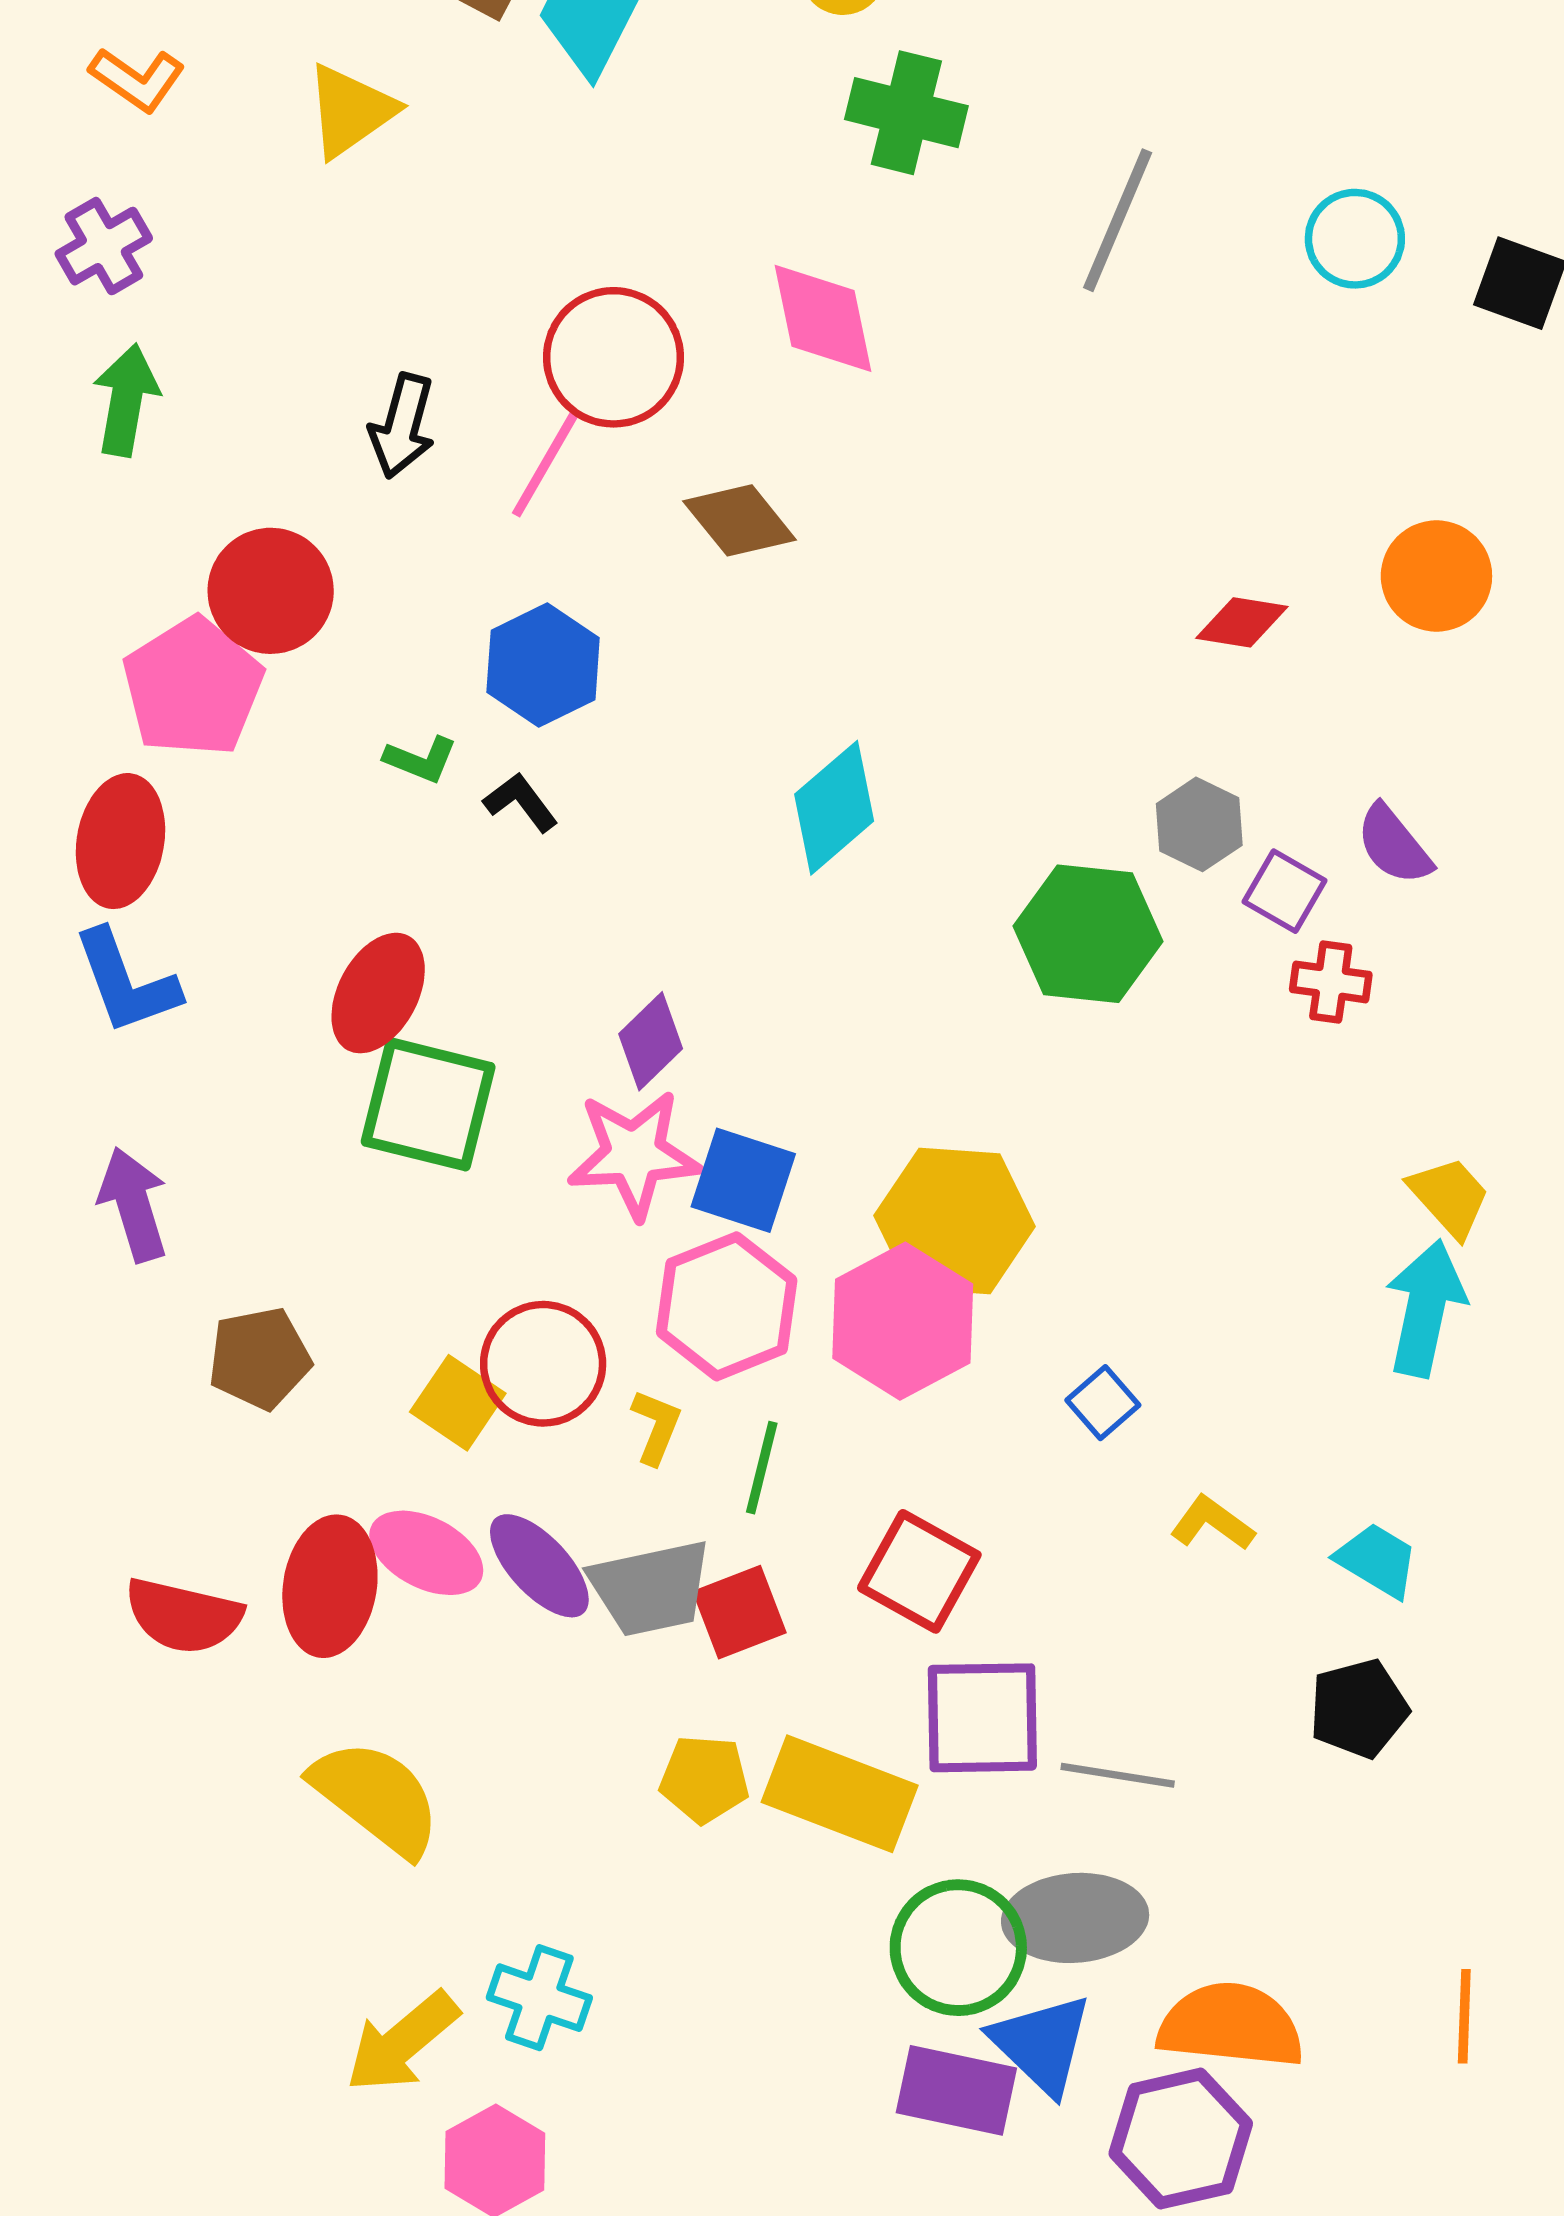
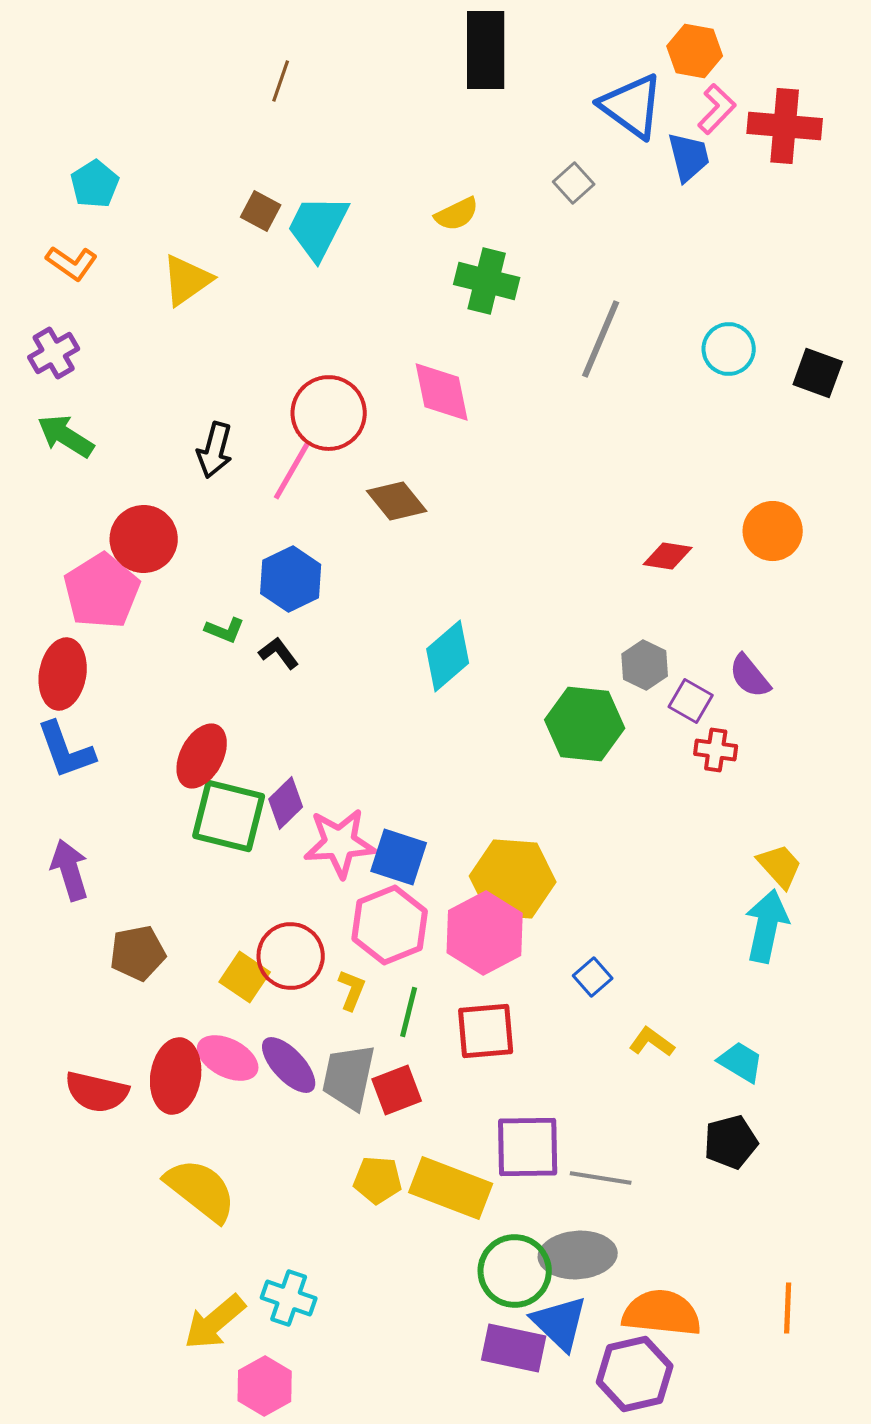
green arrow: (126, 400) -> (66, 436), turned -68
purple diamond: (651, 1041) -> (286, 803), moved
red square: (919, 1571) -> (486, 1031), moved, turned -34
gray trapezoid: (651, 1588) -> (349, 1077), turned 114

